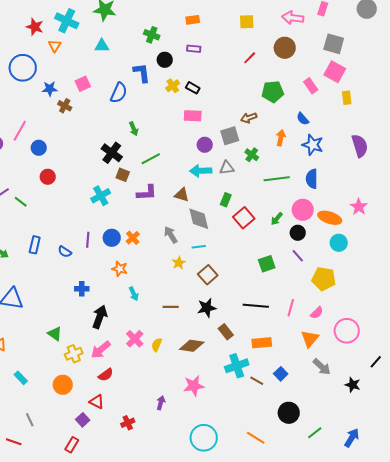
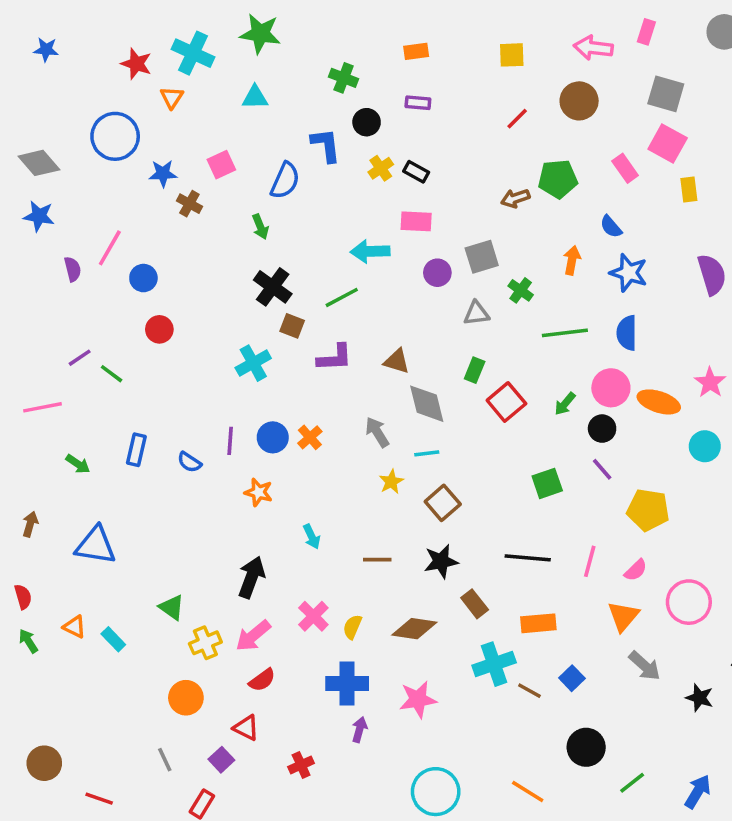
brown arrow: (249, 118) -> (515, 198), moved
green arrow: (134, 129) -> (260, 227), moved
cyan arrow: (201, 171) -> (370, 251), moved
cyan circle: (339, 243) -> (705, 446), moved
orange star: (120, 269) -> (259, 492), moved
blue cross: (82, 289) -> (347, 684), moved, size x1.6
cyan rectangle: (21, 378) -> (113, 639), moved
gray line: (30, 420) -> (165, 760), moved

